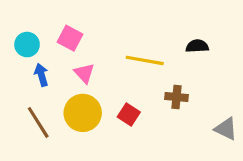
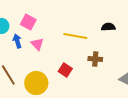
blue arrow: (41, 75) -> (17, 41), moved
yellow circle: (83, 113) -> (36, 83), moved

